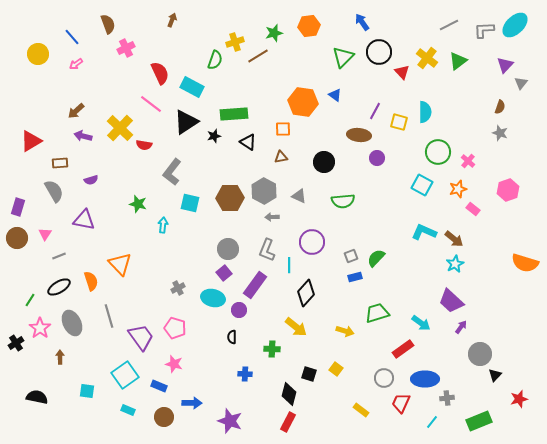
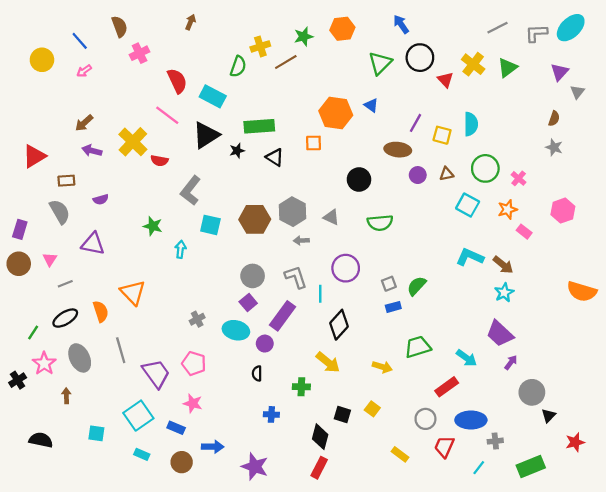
brown triangle: (281, 157) -> (447, 174), moved
gray L-shape: (267, 250) -> (296, 277), turned 140

